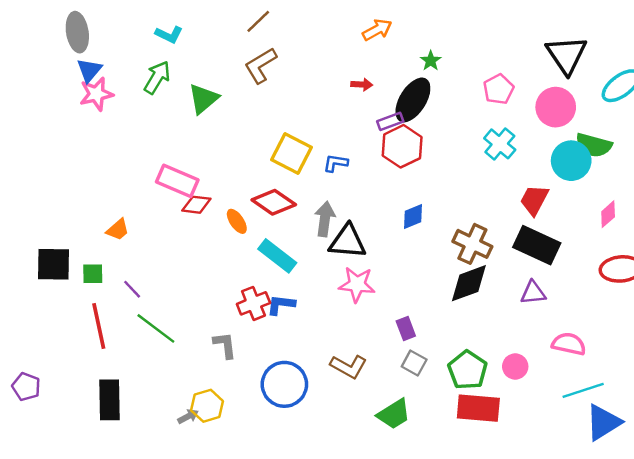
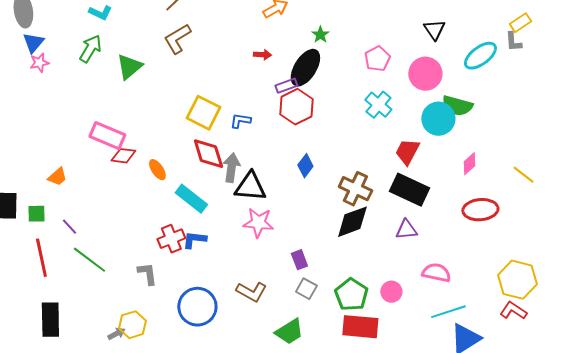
black triangle: (566, 55) -> (434, 30), size x0.6
pink star: (96, 94) -> (39, 63), size x0.7
red diamond: (274, 202) -> (208, 154), moved, turned 39
blue diamond: (413, 217) -> (305, 166), turned -30

